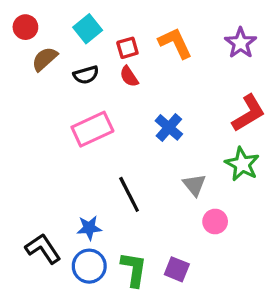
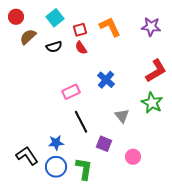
purple star: (241, 43) -> (151, 27), turned -30
pink rectangle: (92, 129) -> (71, 92), moved, size x0.7
pink circle: (215, 221) -> (133, 157), moved
purple square: (177, 269) -> (104, 144), moved

